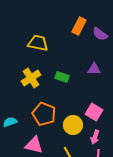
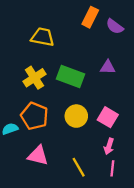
green rectangle: (62, 77) -> (70, 76), size x1.6
orange pentagon: (44, 114) -> (34, 116), moved
yellow circle: (73, 125) -> (76, 116), moved

